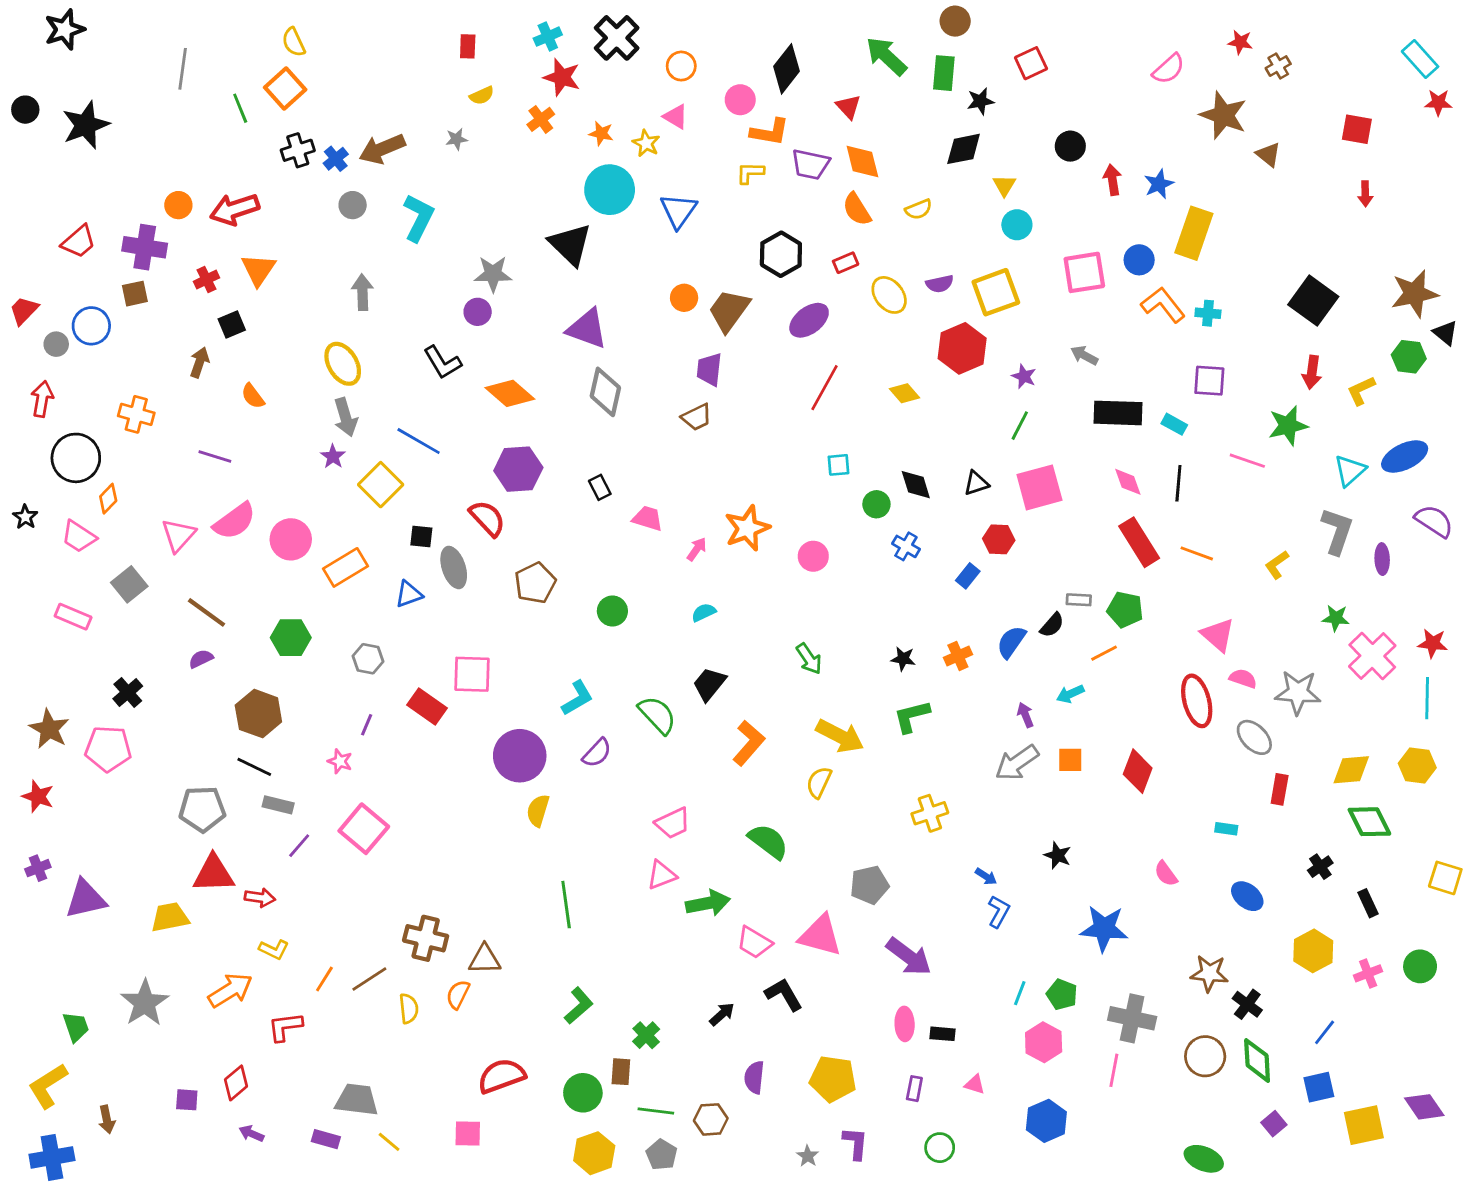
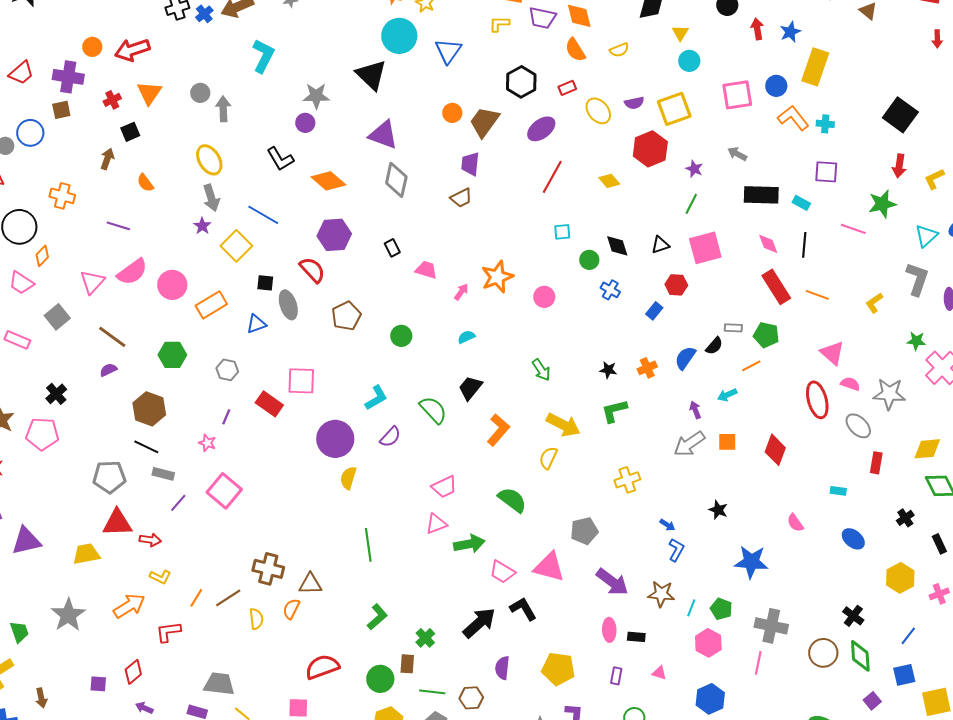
gray circle: (353, 205) -> (200, 93), moved
brown star: (1209, 973) -> (661, 594), moved
black arrow: (722, 1014) -> (479, 623), size x1.8

